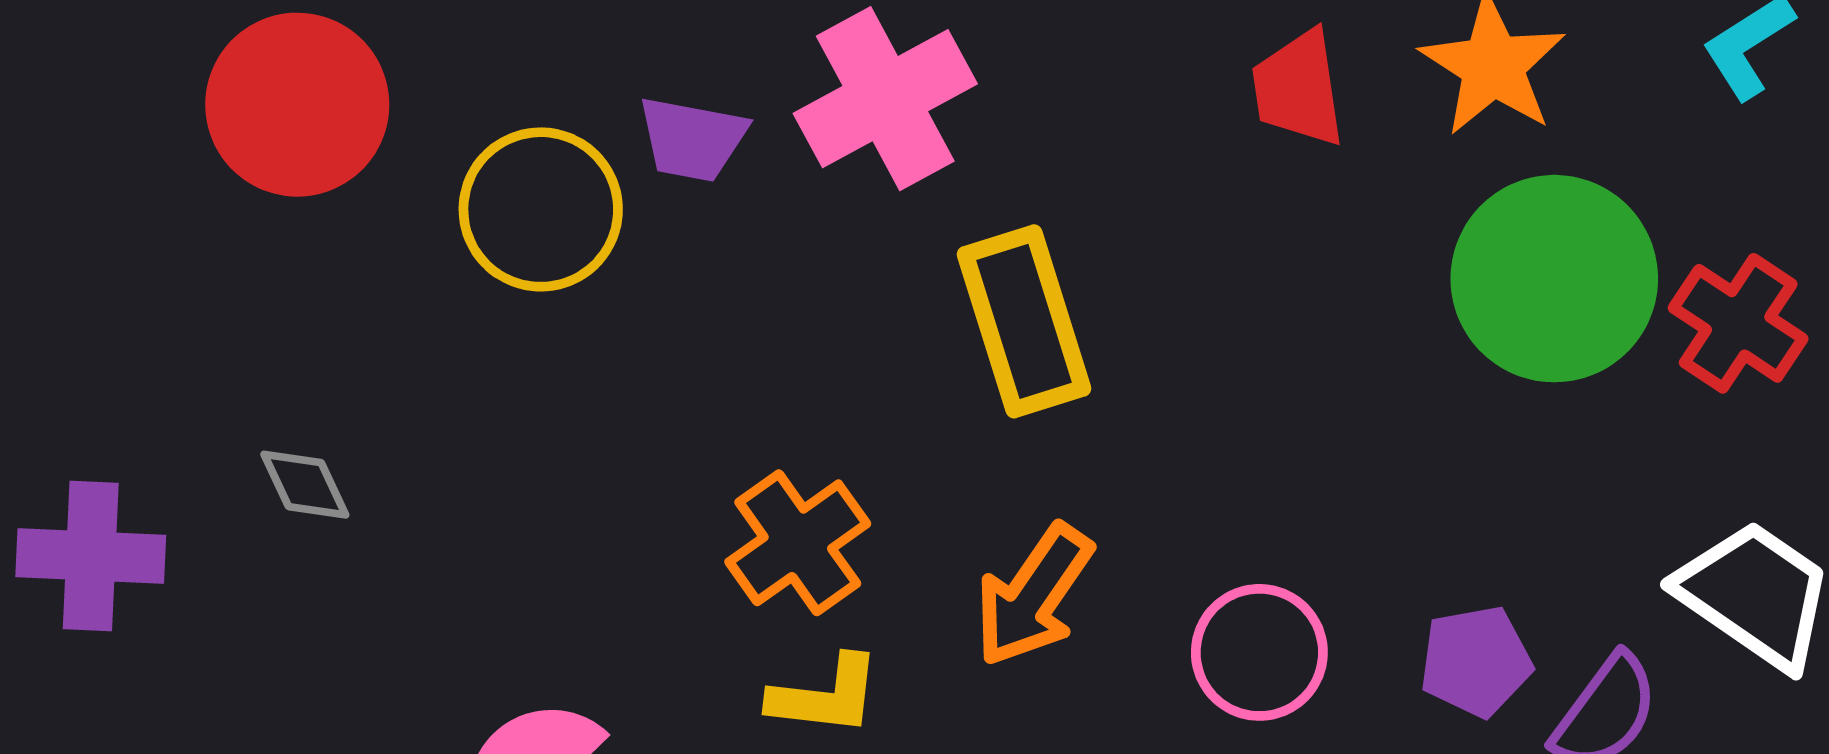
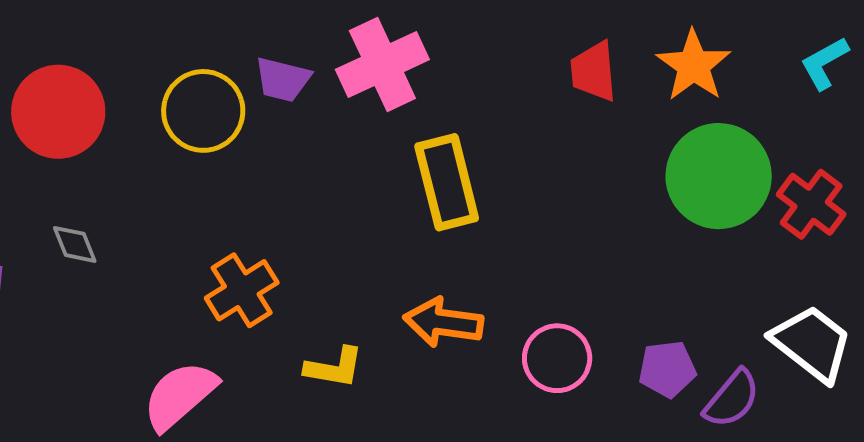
red circle: (297, 105) -> (58, 112), moved
orange cross: (798, 543) -> (242, 290), moved
orange arrow: (1033, 595) -> (443, 322), turned 60

